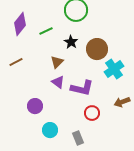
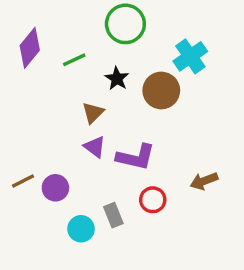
brown line: (16, 62) -> (23, 181), moved
cyan cross: (114, 69) -> (190, 56), moved
gray rectangle: (78, 138) -> (113, 215), moved

